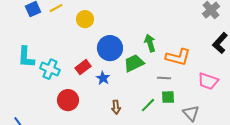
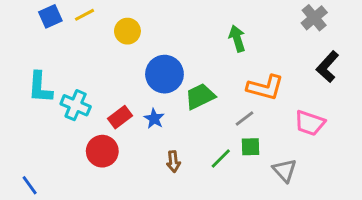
green arrow: (150, 43) -> (237, 39), moved
red rectangle: (83, 67) -> (120, 117), moved
gray line: (164, 78) -> (245, 119), turned -40

